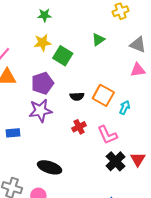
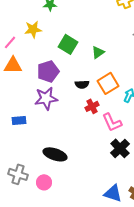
green triangle: (98, 40) -> (98, 52), moved
yellow star: (42, 43) -> (33, 29), moved
orange square: (103, 95) -> (108, 83), turned 30
red cross: (79, 127) -> (92, 106), moved

